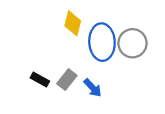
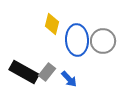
black rectangle: (40, 80) -> (24, 72), size x1.8

